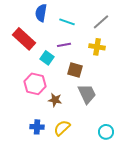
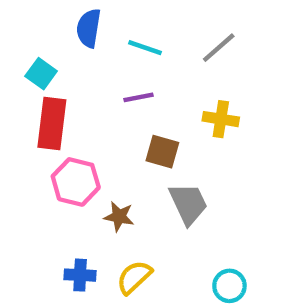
red rectangle: (24, 39) -> (52, 123), moved, turned 55
yellow cross: (97, 47) -> (221, 119), moved
cyan square: (47, 58) -> (41, 74), moved

